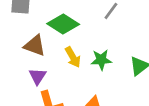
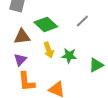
brown triangle: (35, 46) -> (22, 37), turned -36

